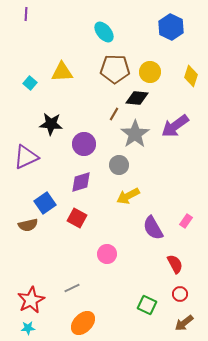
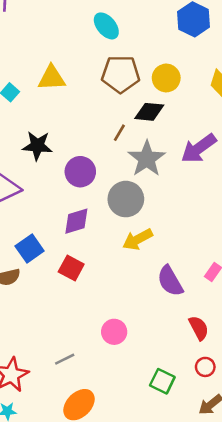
gray circle: (119, 165) -> (126, 199), size x1.4
pink circle: (107, 254) -> (114, 332), moved

